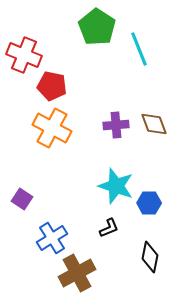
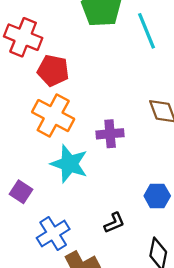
purple cross: (116, 125) -> (110, 134), moved
cyan star: (116, 186) -> (69, 164), moved

